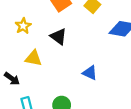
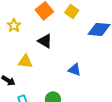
yellow star: (23, 26) -> (14, 26), moved

